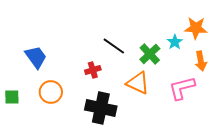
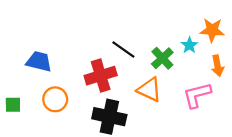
blue trapezoid: (36, 57) -> (39, 61), turned -40
red cross: (93, 70) -> (101, 76), size x1.8

